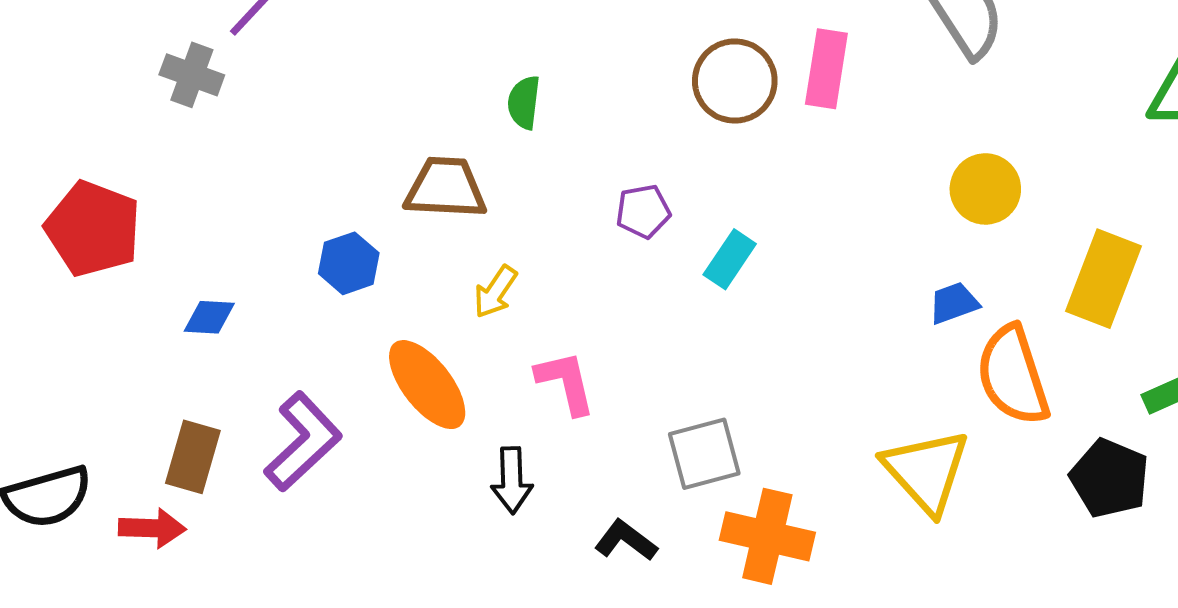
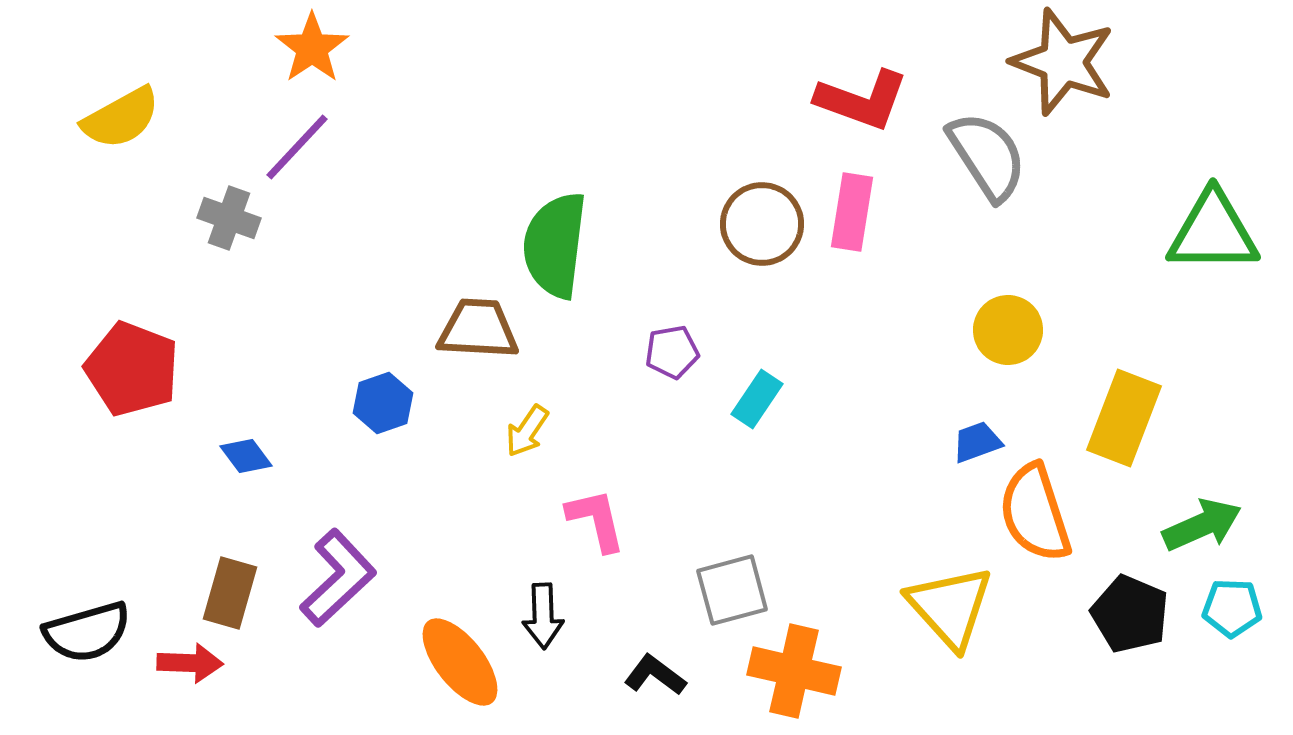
green semicircle: (524, 102) -> (555, 245), size x2.0
blue diamond: (209, 317) -> (246, 456), turned 50
orange ellipse: (427, 385) -> (460, 662), moved

